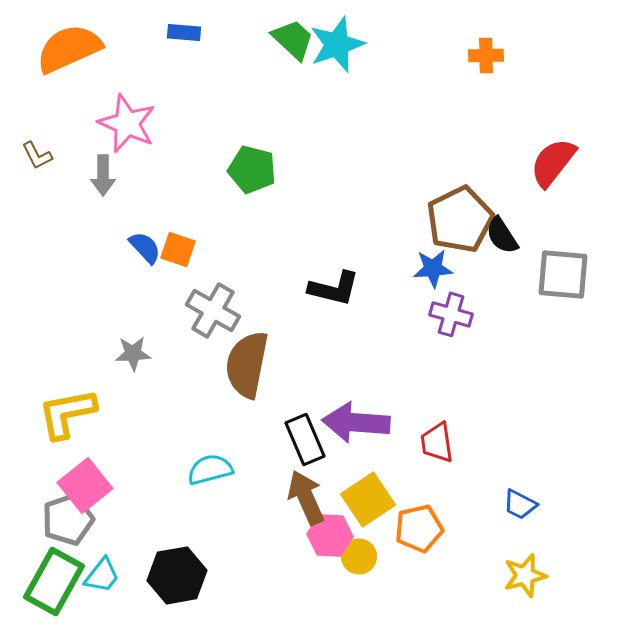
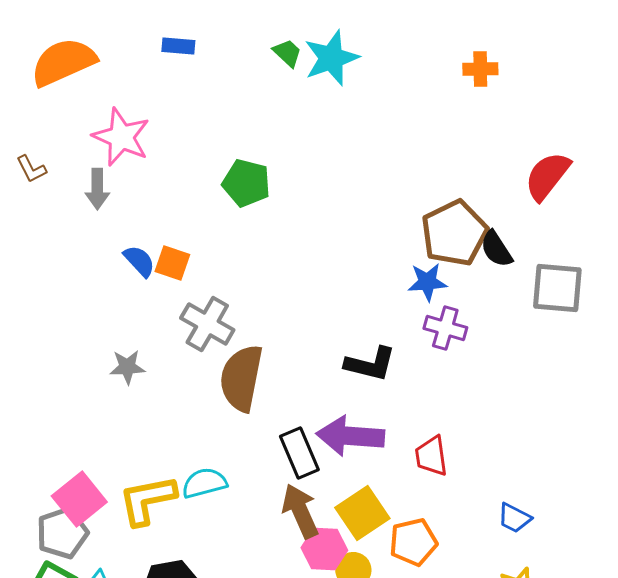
green trapezoid: (293, 39) -> (287, 53), size x0.7
black L-shape: (334, 288) -> (370, 364), moved
yellow L-shape: (67, 413) -> (147, 500), moved

